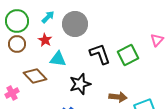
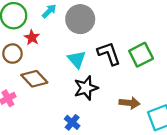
red star: (45, 40) -> (32, 37), moved
brown circle: (17, 44) -> (12, 54), moved
cyan triangle: (58, 59) -> (77, 59), moved, turned 42

